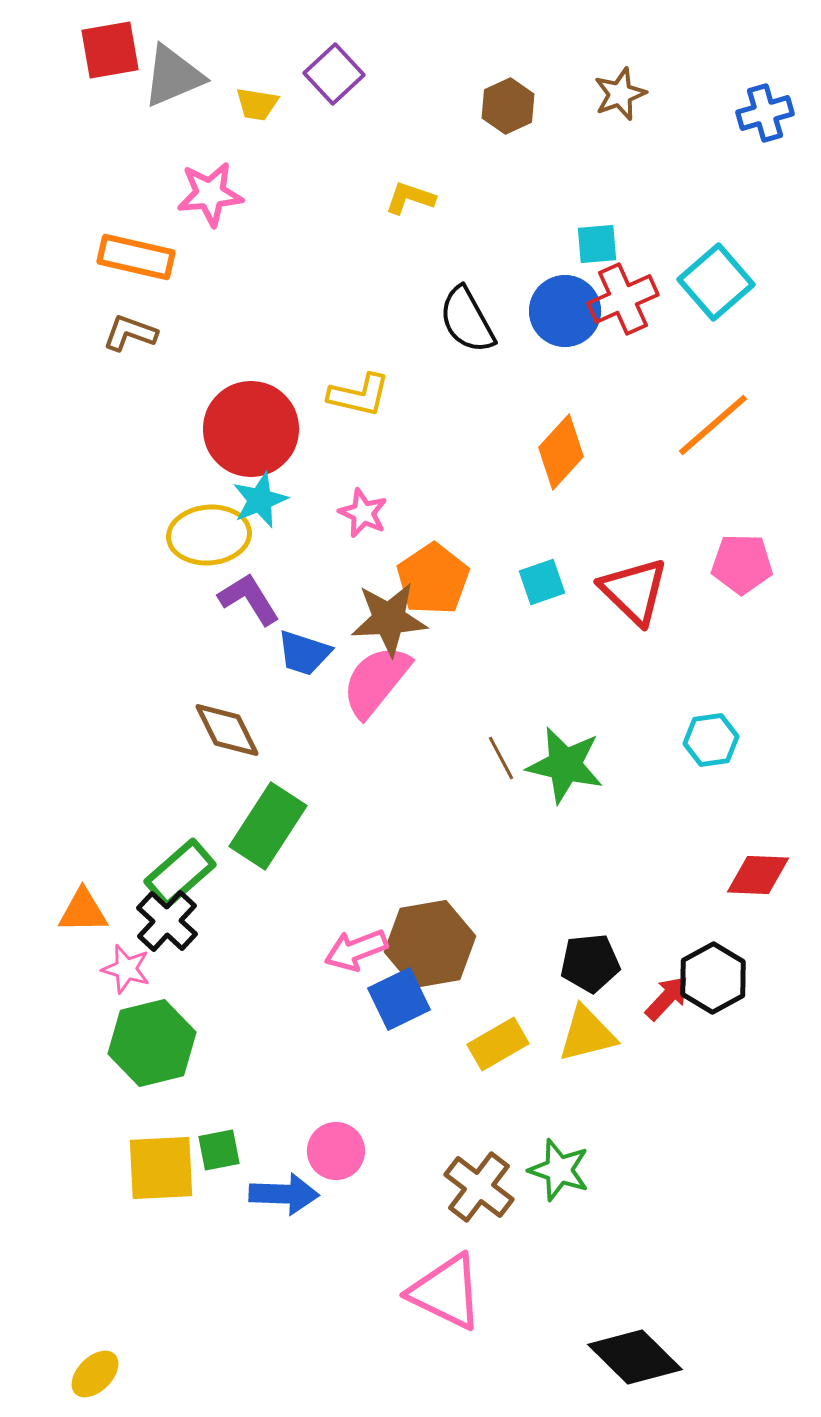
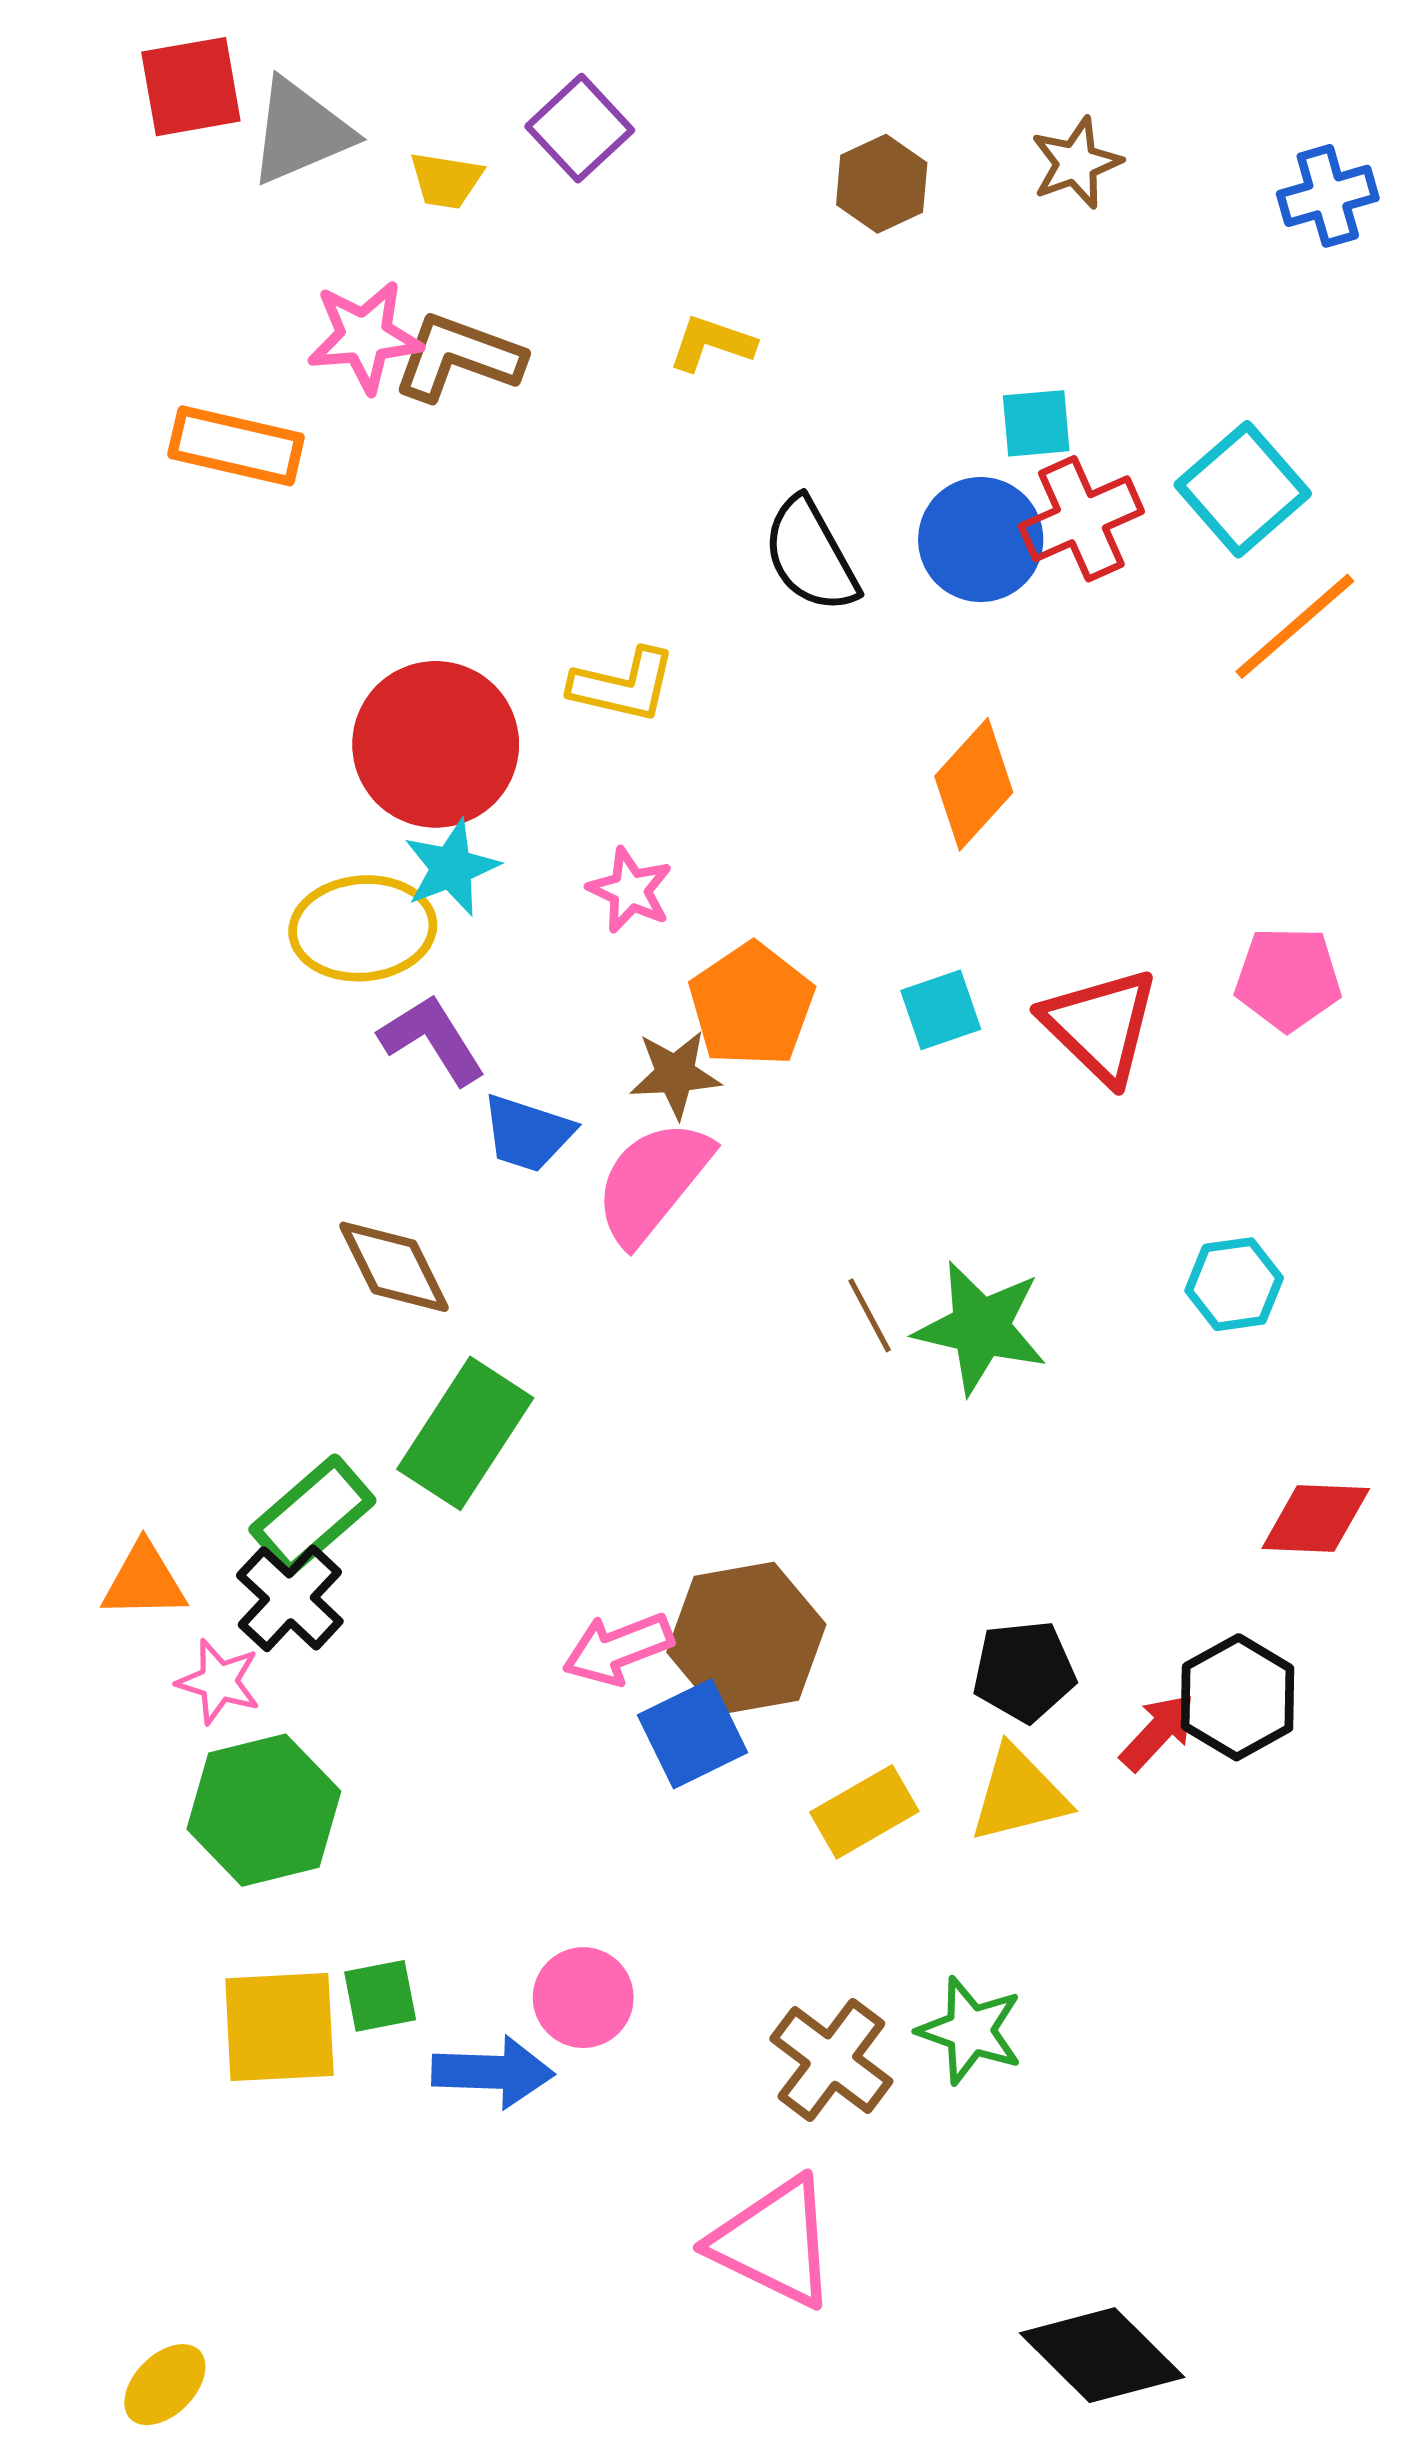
brown L-shape: (130, 333) -> (458, 357), moved, size x1.4
orange line: (713, 425) -> (1295, 626), moved
brown star: (389, 619) -> (675, 1074), size x0.7

